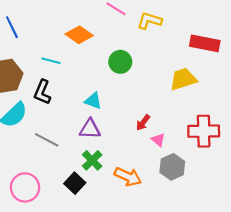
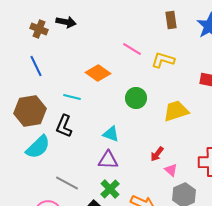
yellow trapezoid: (183, 79) -> (176, 111), moved
gray line: (47, 140) -> (67, 183), moved

